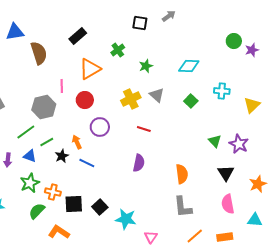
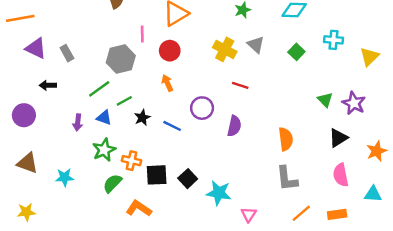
yellow cross: (131, 99) -> (225, 49), turned -36
purple circle: (100, 127) -> (202, 108), moved
orange arrow: (77, 142) -> (167, 83), moved
black triangle: (226, 173) -> (338, 138), turned 30

